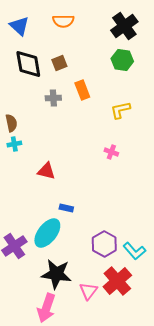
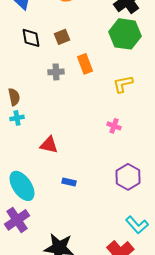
green hexagon: (122, 60) -> (125, 34), size x1.4
black diamond: (28, 64) -> (31, 38), size x0.7
cyan ellipse: (47, 233) -> (22, 186), moved, turned -72
purple hexagon: (104, 244) -> (128, 177), moved

